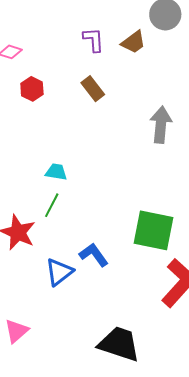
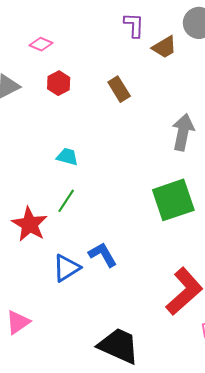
purple L-shape: (94, 40) -> (134, 25), moved
cyan trapezoid: (56, 172) -> (67, 157), moved
green square: (153, 230) -> (173, 200), moved, turned -36

